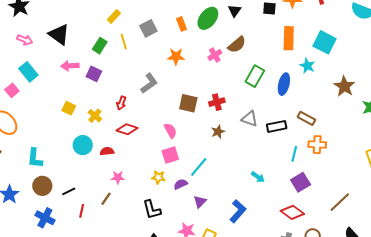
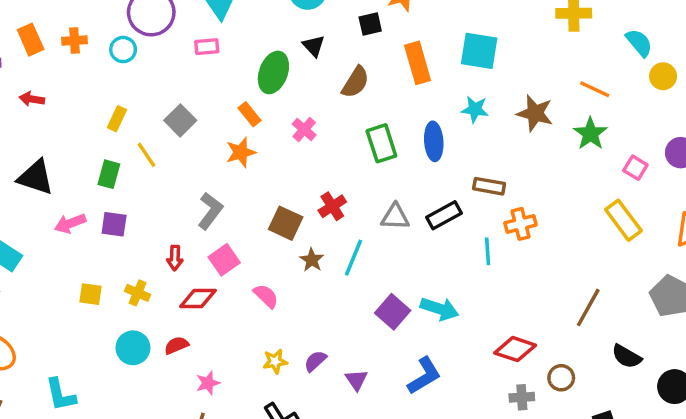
orange rectangle: (182, 24) -> (249, 114), moved
brown semicircle: (237, 45) -> (355, 82), moved
cyan star: (307, 66) -> (475, 109), moved
green rectangle: (255, 76) -> (381, 143), turned -30
brown square: (188, 103) -> (286, 223), turned 30
pink semicircle: (170, 131) -> (266, 296), moved
brown star: (218, 132) -> (312, 260), moved
pink square: (170, 155) -> (224, 260), moved
cyan line: (199, 167) -> (353, 258), moved
cyan arrow: (258, 177) -> (439, 309), size x1.5
purple square: (301, 182) -> (393, 312), moved
blue L-shape: (238, 211) -> (424, 376), turned 35

